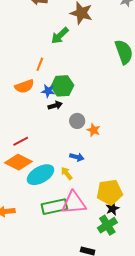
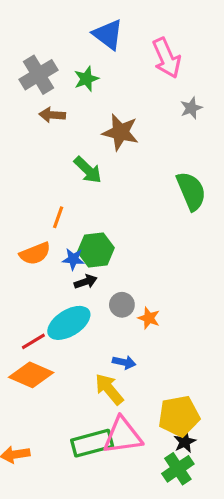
green arrow: (60, 36) -> (88, 170), turned -90
yellow arrow: (67, 173) -> (109, 389), size x1.5
cyan ellipse: (41, 175) -> (69, 323), moved

